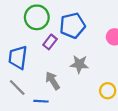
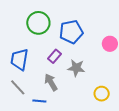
purple rectangle: (50, 42) -> (55, 56), moved

